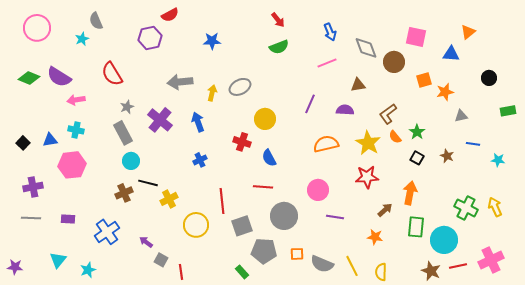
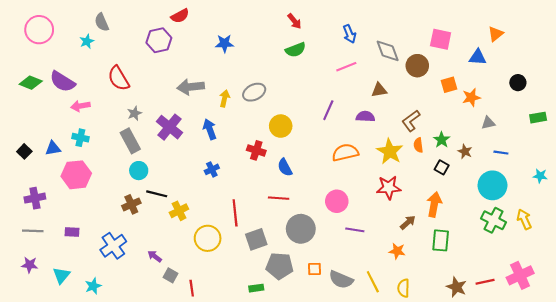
orange semicircle: (395, 137) -> (418, 145), turned 32
brown star: (447, 156) -> (465, 151), moved
cyan star: (498, 160) -> (540, 176), moved
cyan circle: (444, 240) -> (492, 185), moved
purple star: (15, 267) -> (30, 265), moved
green rectangle: (242, 272) -> (256, 288), turned -56

